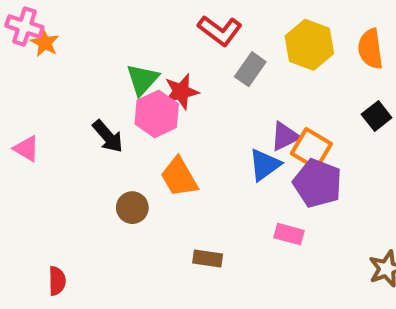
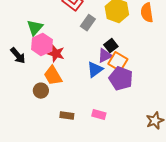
red star: (181, 92) -> (56, 54), moved, turned 30
black square: (377, 116) -> (111, 46), moved
brown circle: (132, 208) -> (41, 91), moved
pink rectangle: (289, 234) -> (99, 115), moved

